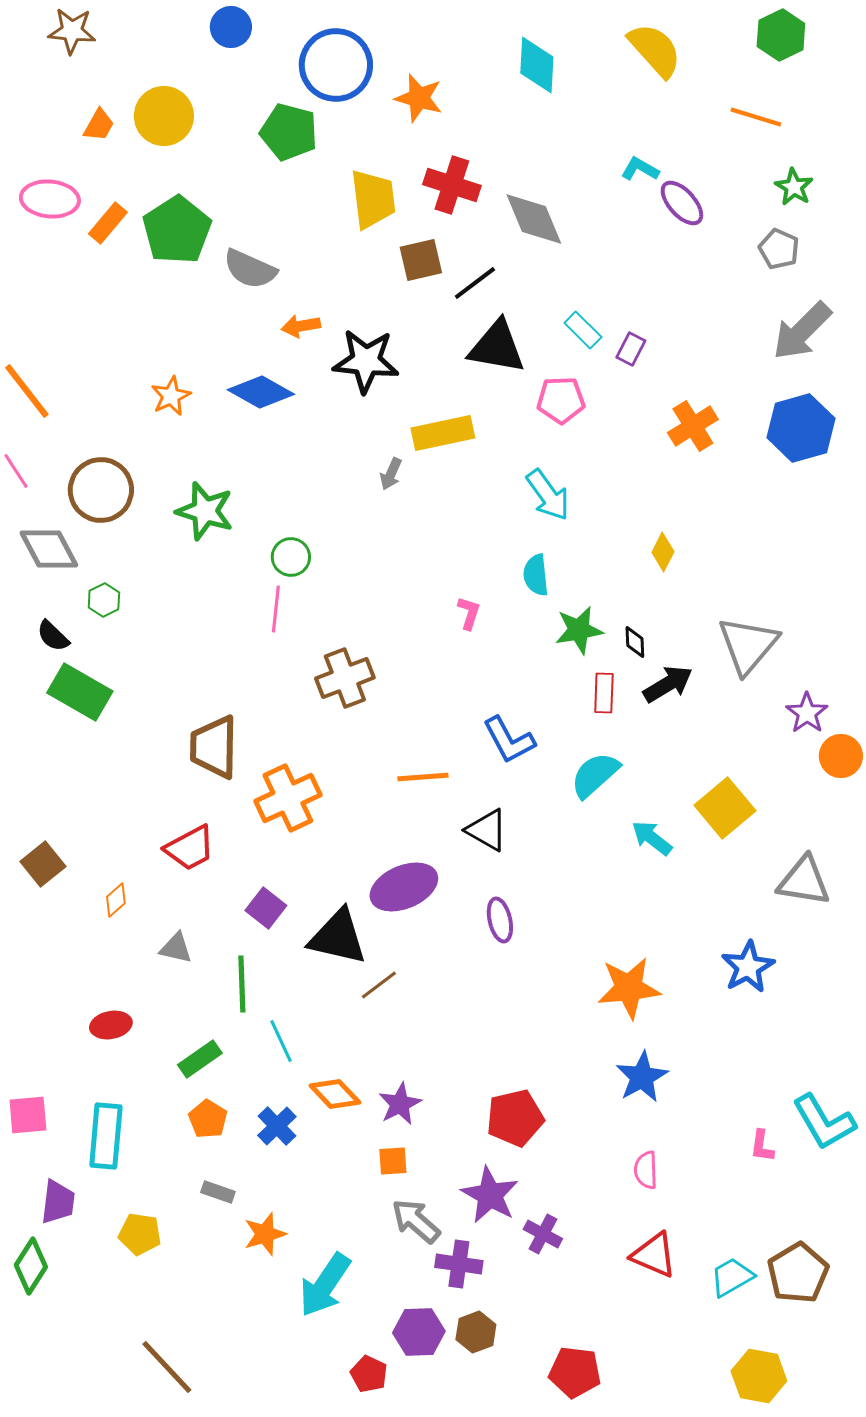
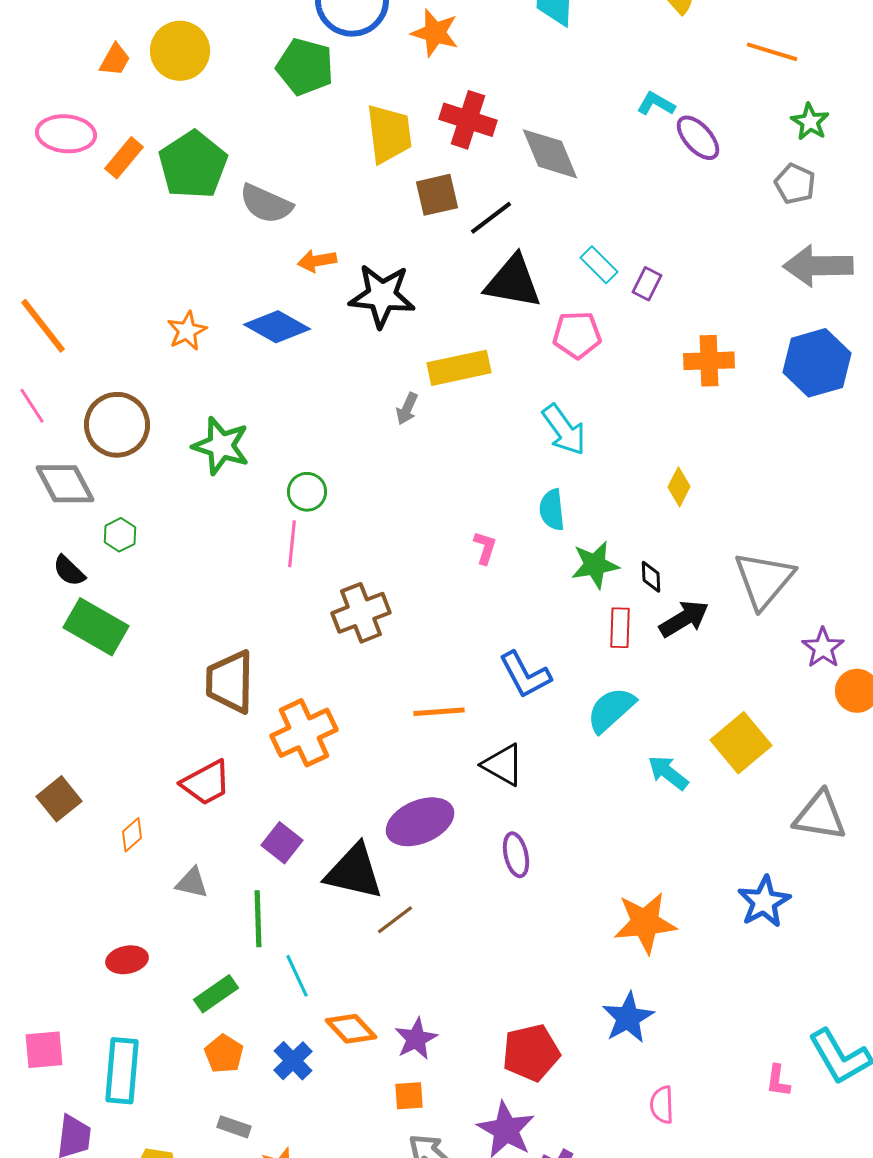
gray arrow: (802, 331) -> (818, 266), turned 44
orange cross: (693, 426) -> (709, 361), turned 30
blue star: (642, 1077) -> (628, 1018), moved

